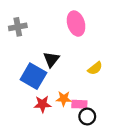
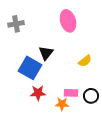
orange star: (64, 99) -> (62, 104), moved
black circle: (87, 116) -> (91, 96), moved

